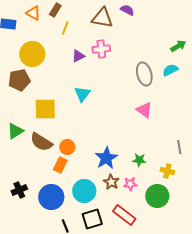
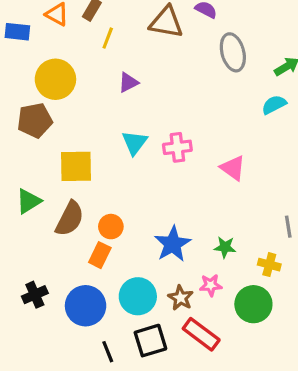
pink cross: (101, 49) -> (177, 147), moved
gray ellipse: (144, 74) -> (233, 52), moved
brown semicircle: (41, 142) -> (70, 219), turned -95
brown star: (111, 182) -> (181, 298), moved

